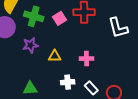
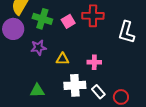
white L-shape: (118, 28) -> (126, 32), turned 30
white cross: (68, 82) -> (75, 85), size x1.5

